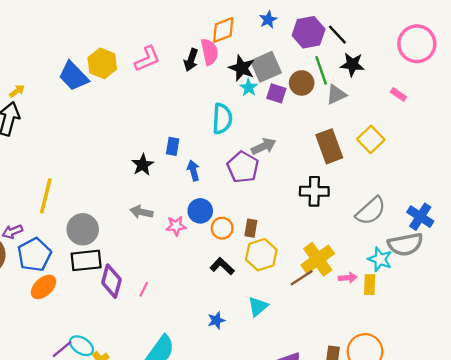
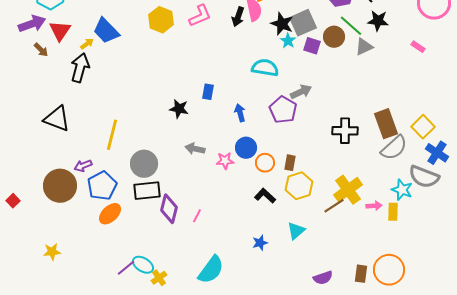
green line: (321, 70) -> (351, 26), turned -30
blue trapezoid: (73, 76) -> (106, 31), moved
cyan semicircle: (222, 119) -> (265, 68), turned -84
yellow square: (371, 139) -> (423, 127), moved
blue rectangle: (173, 146) -> (208, 92), moved
brown rectangle: (329, 146) -> (386, 124), moved
black star: (143, 165) -> (179, 109), moved, turned -30
gray semicircle: (405, 244) -> (424, 177), turned 32

